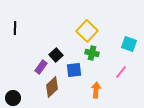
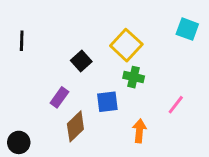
cyan square: (129, 44) -> (187, 29), moved
black square: (56, 55) -> (81, 61), moved

